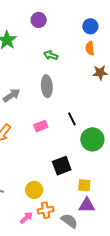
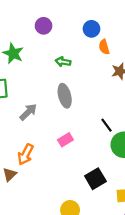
blue circle: (90, 26) -> (91, 29), moved
black line: (72, 119) -> (106, 125), moved

